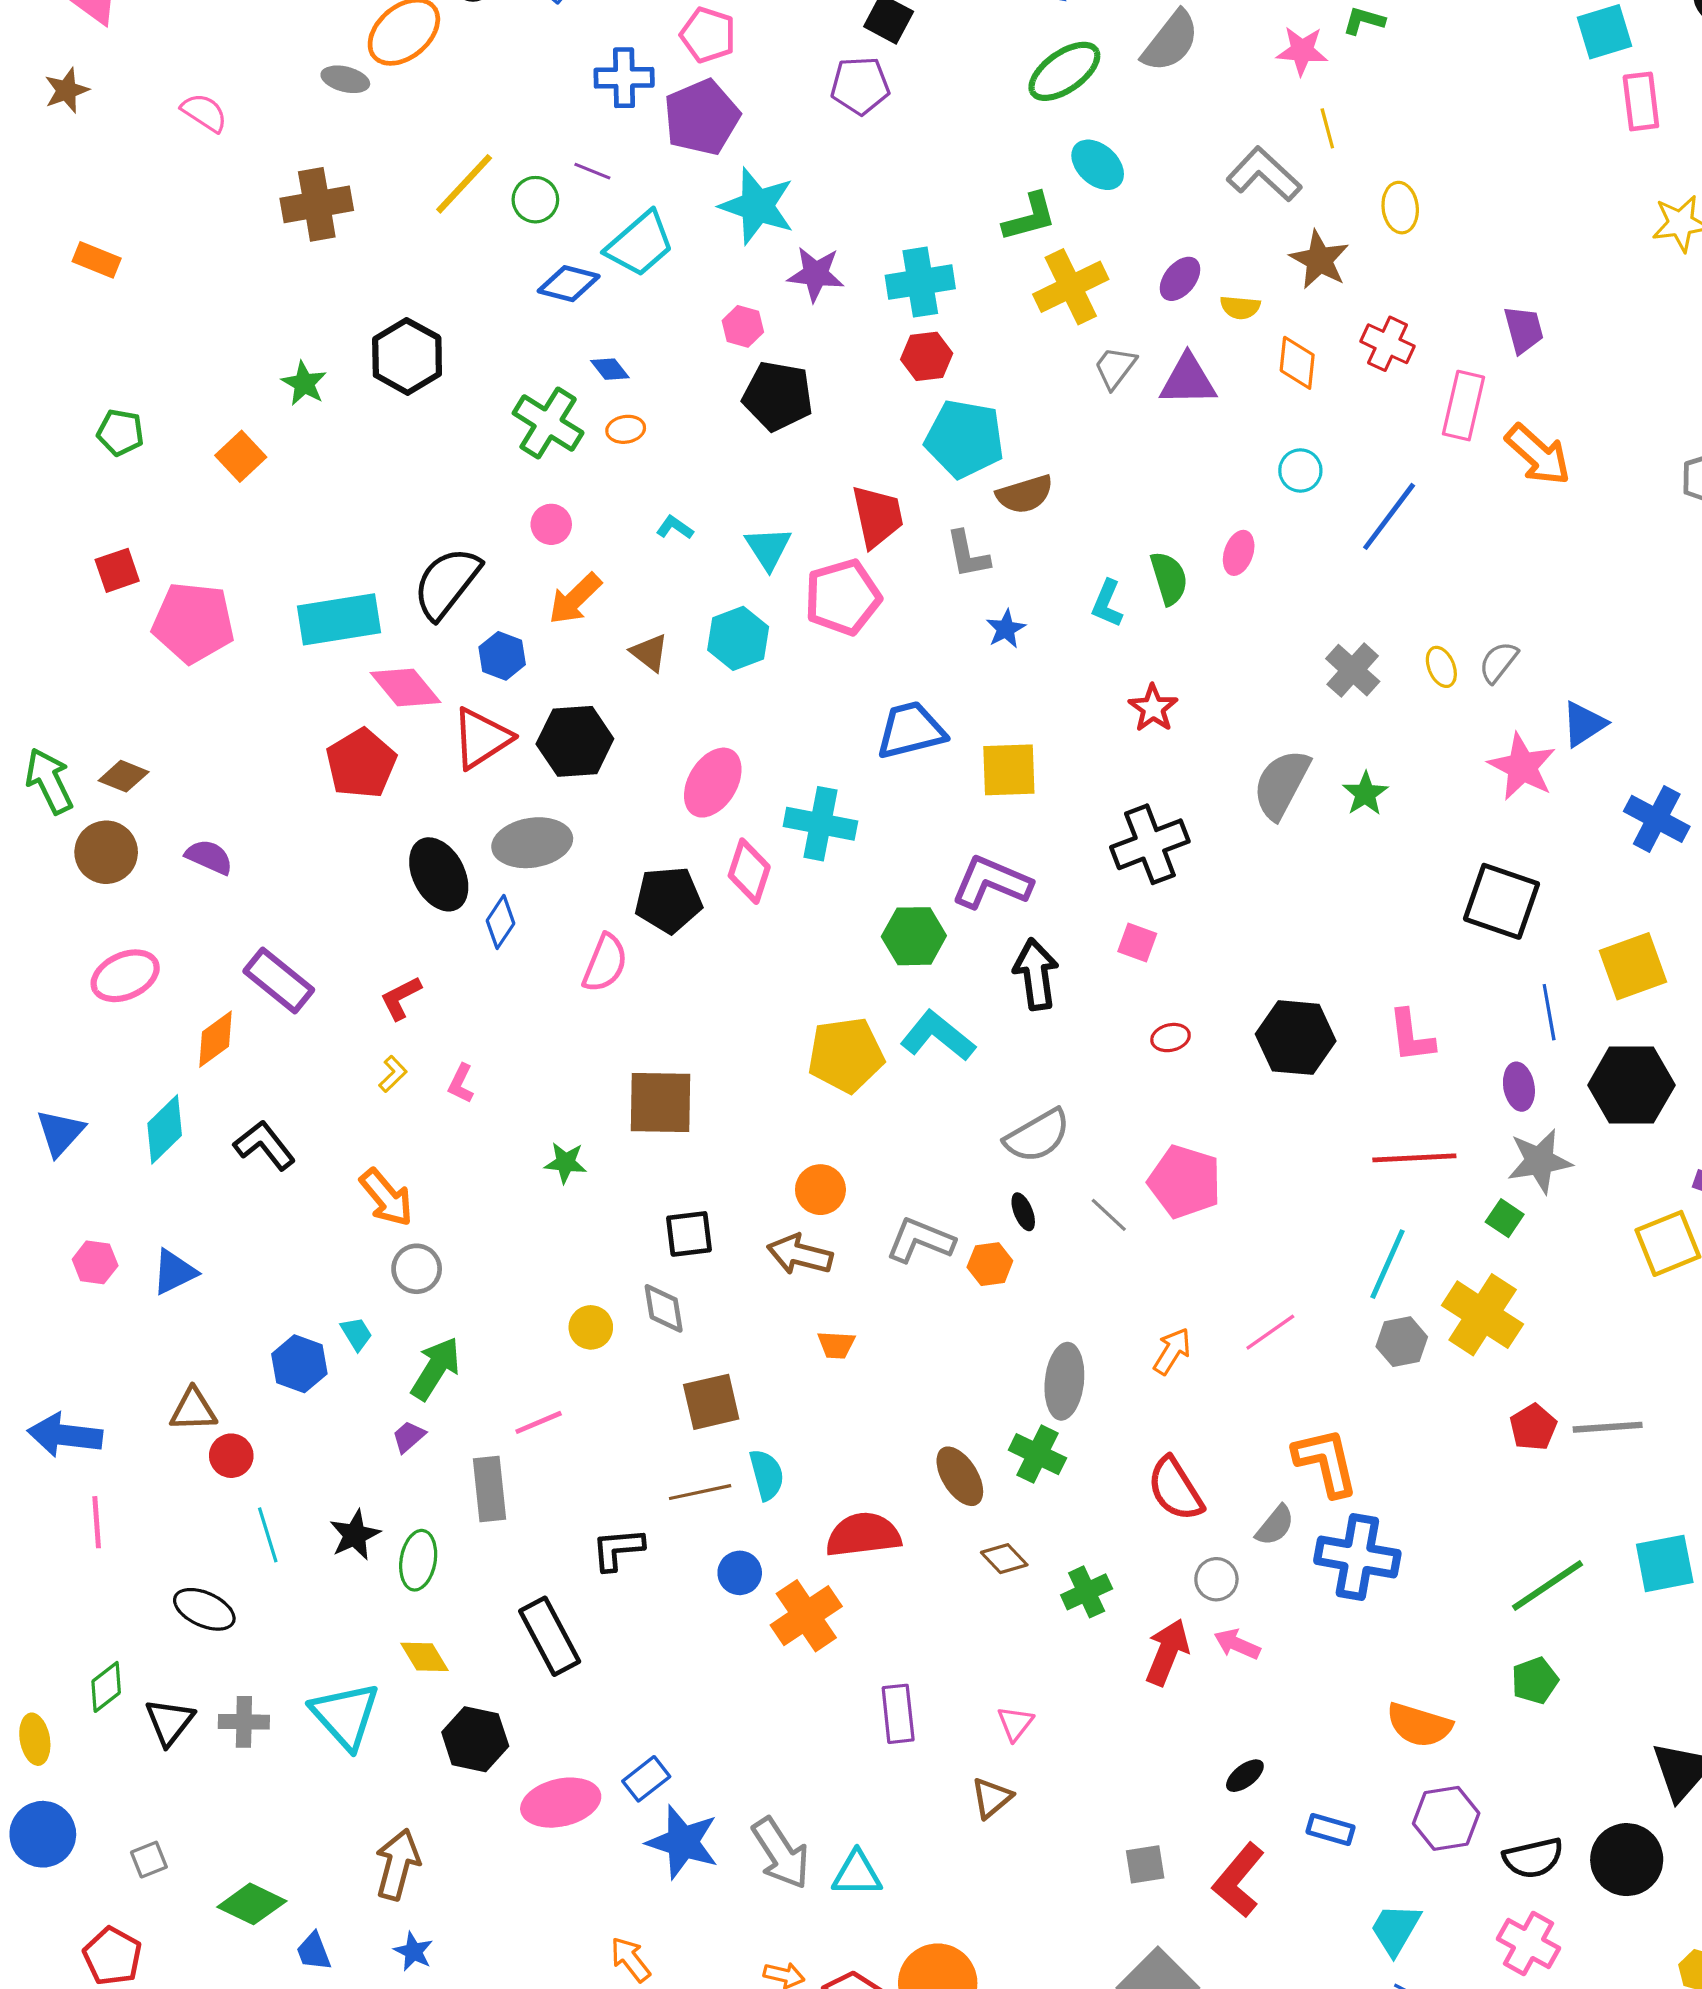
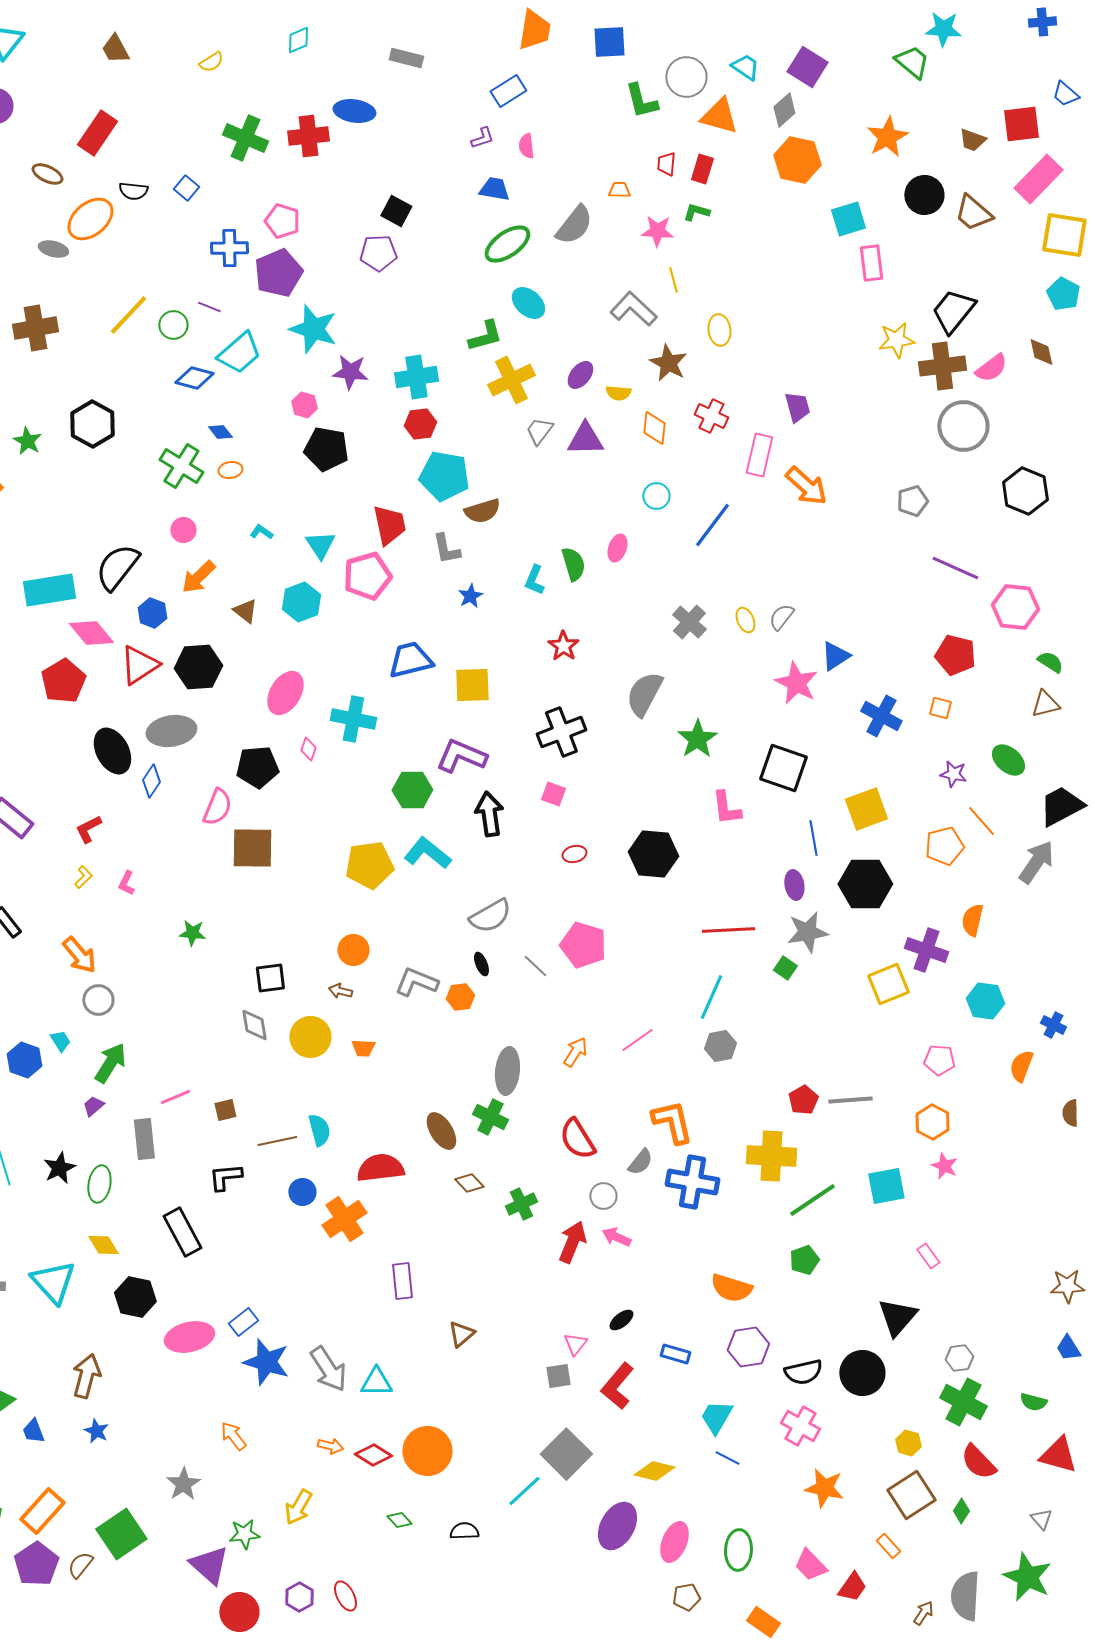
green star: (1365, 794) -> (697, 739), moved, size x1.4
pink diamond: (749, 871) -> (308, 749), size x0.6
pink L-shape: (1411, 1036) -> (726, 808), moved
brown square: (660, 1102) -> (252, 848), moved
brown arrow: (800, 1255) -> (340, 991), size x0.6
yellow cross: (1483, 1315) -> (771, 1156), moved, turned -30
yellow circle: (591, 1327) -> (310, 1037), moved, size x1.5
brown square: (711, 1402) -> (225, 1110), moved, size x0.6
pink triangle: (1015, 1723) -> (575, 1344), moved

